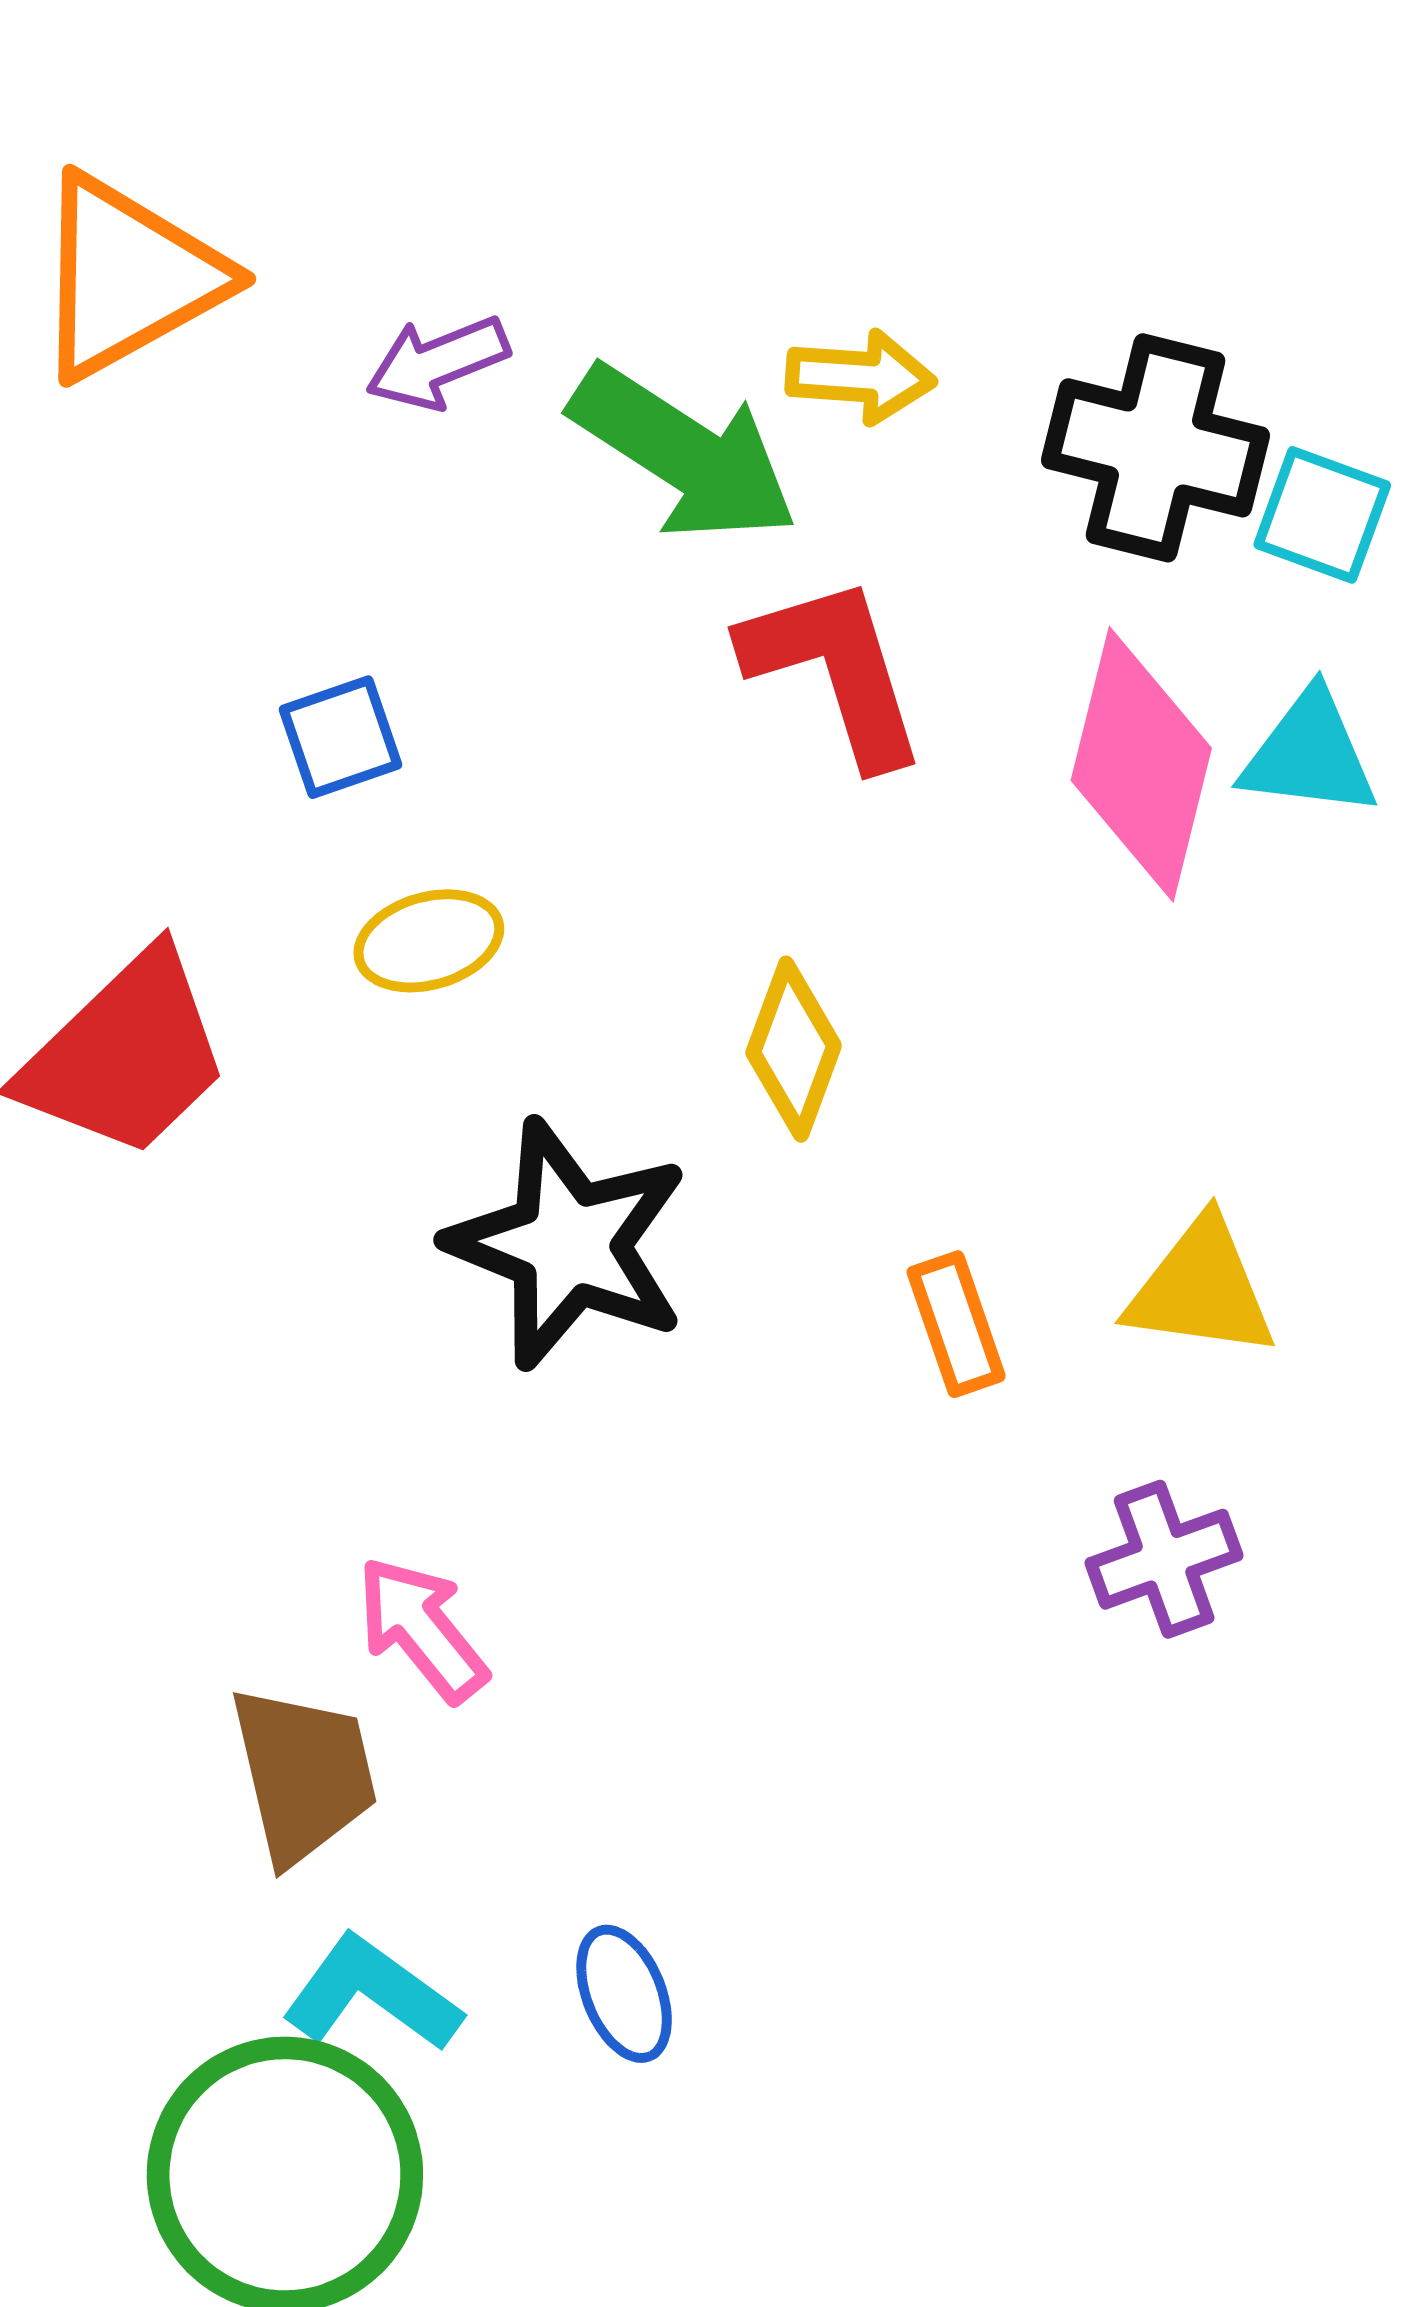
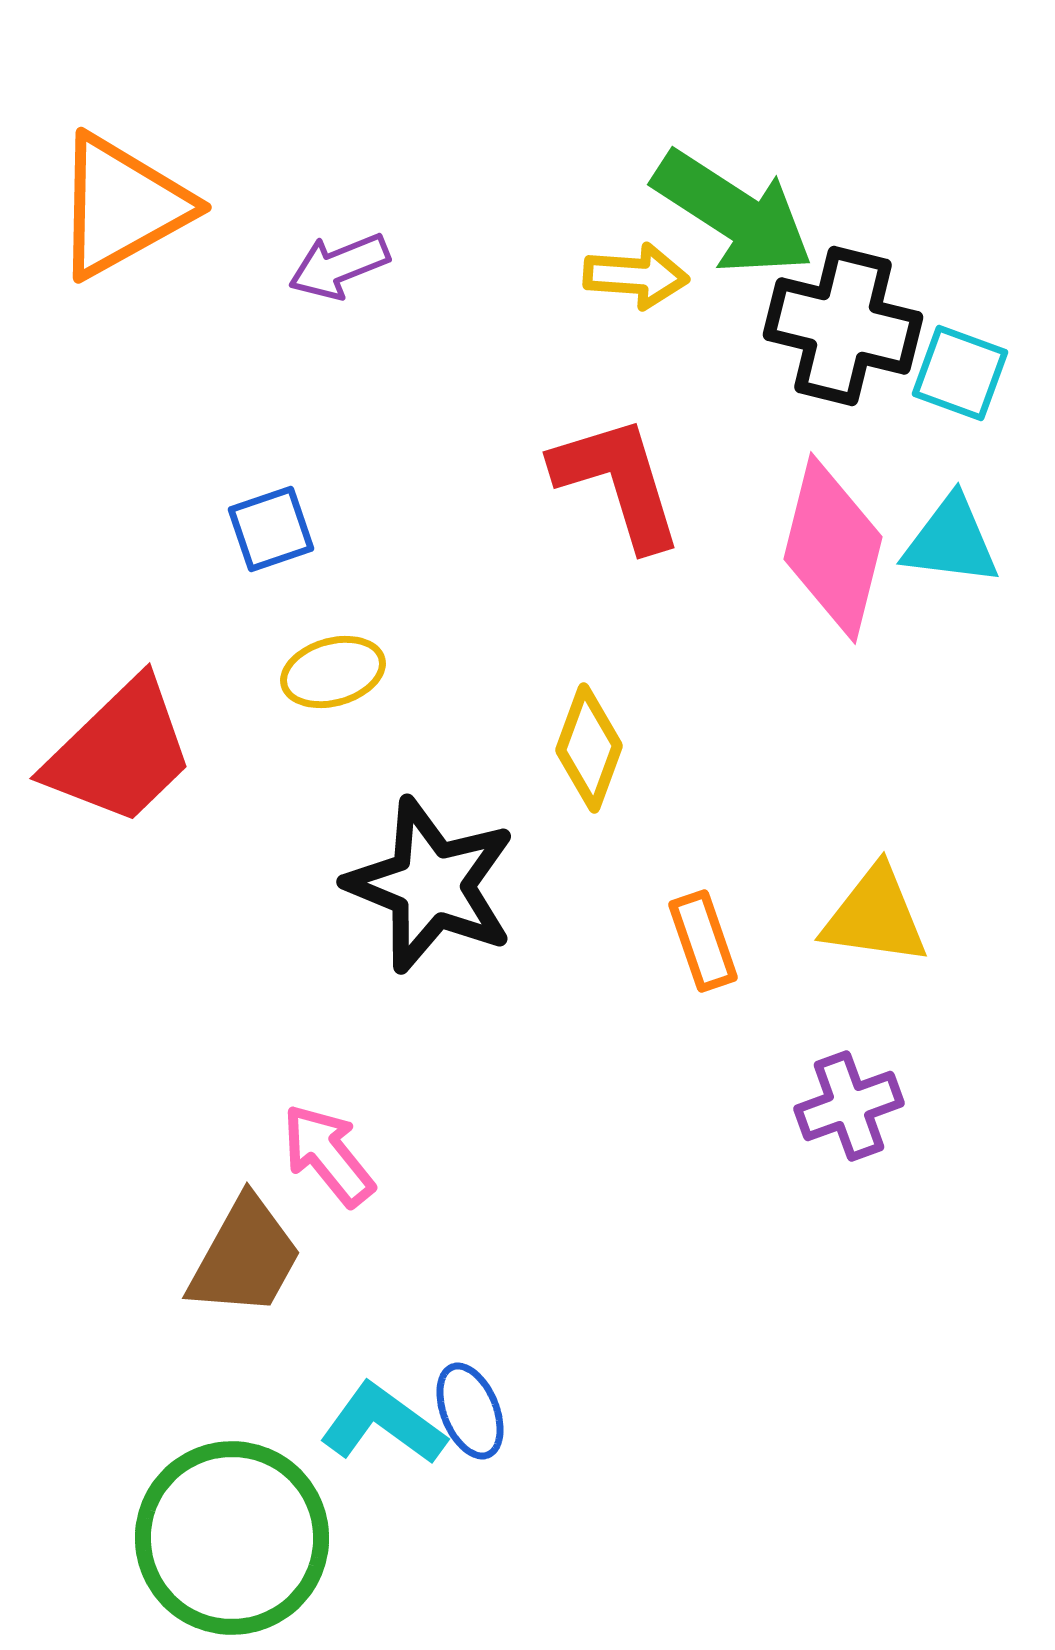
green arrow: (684, 454) -> (733, 213), moved
brown trapezoid: (303, 1774) -> (245, 1257), turned 42
cyan L-shape: (372, 1994) -> (383, 1424), moved

